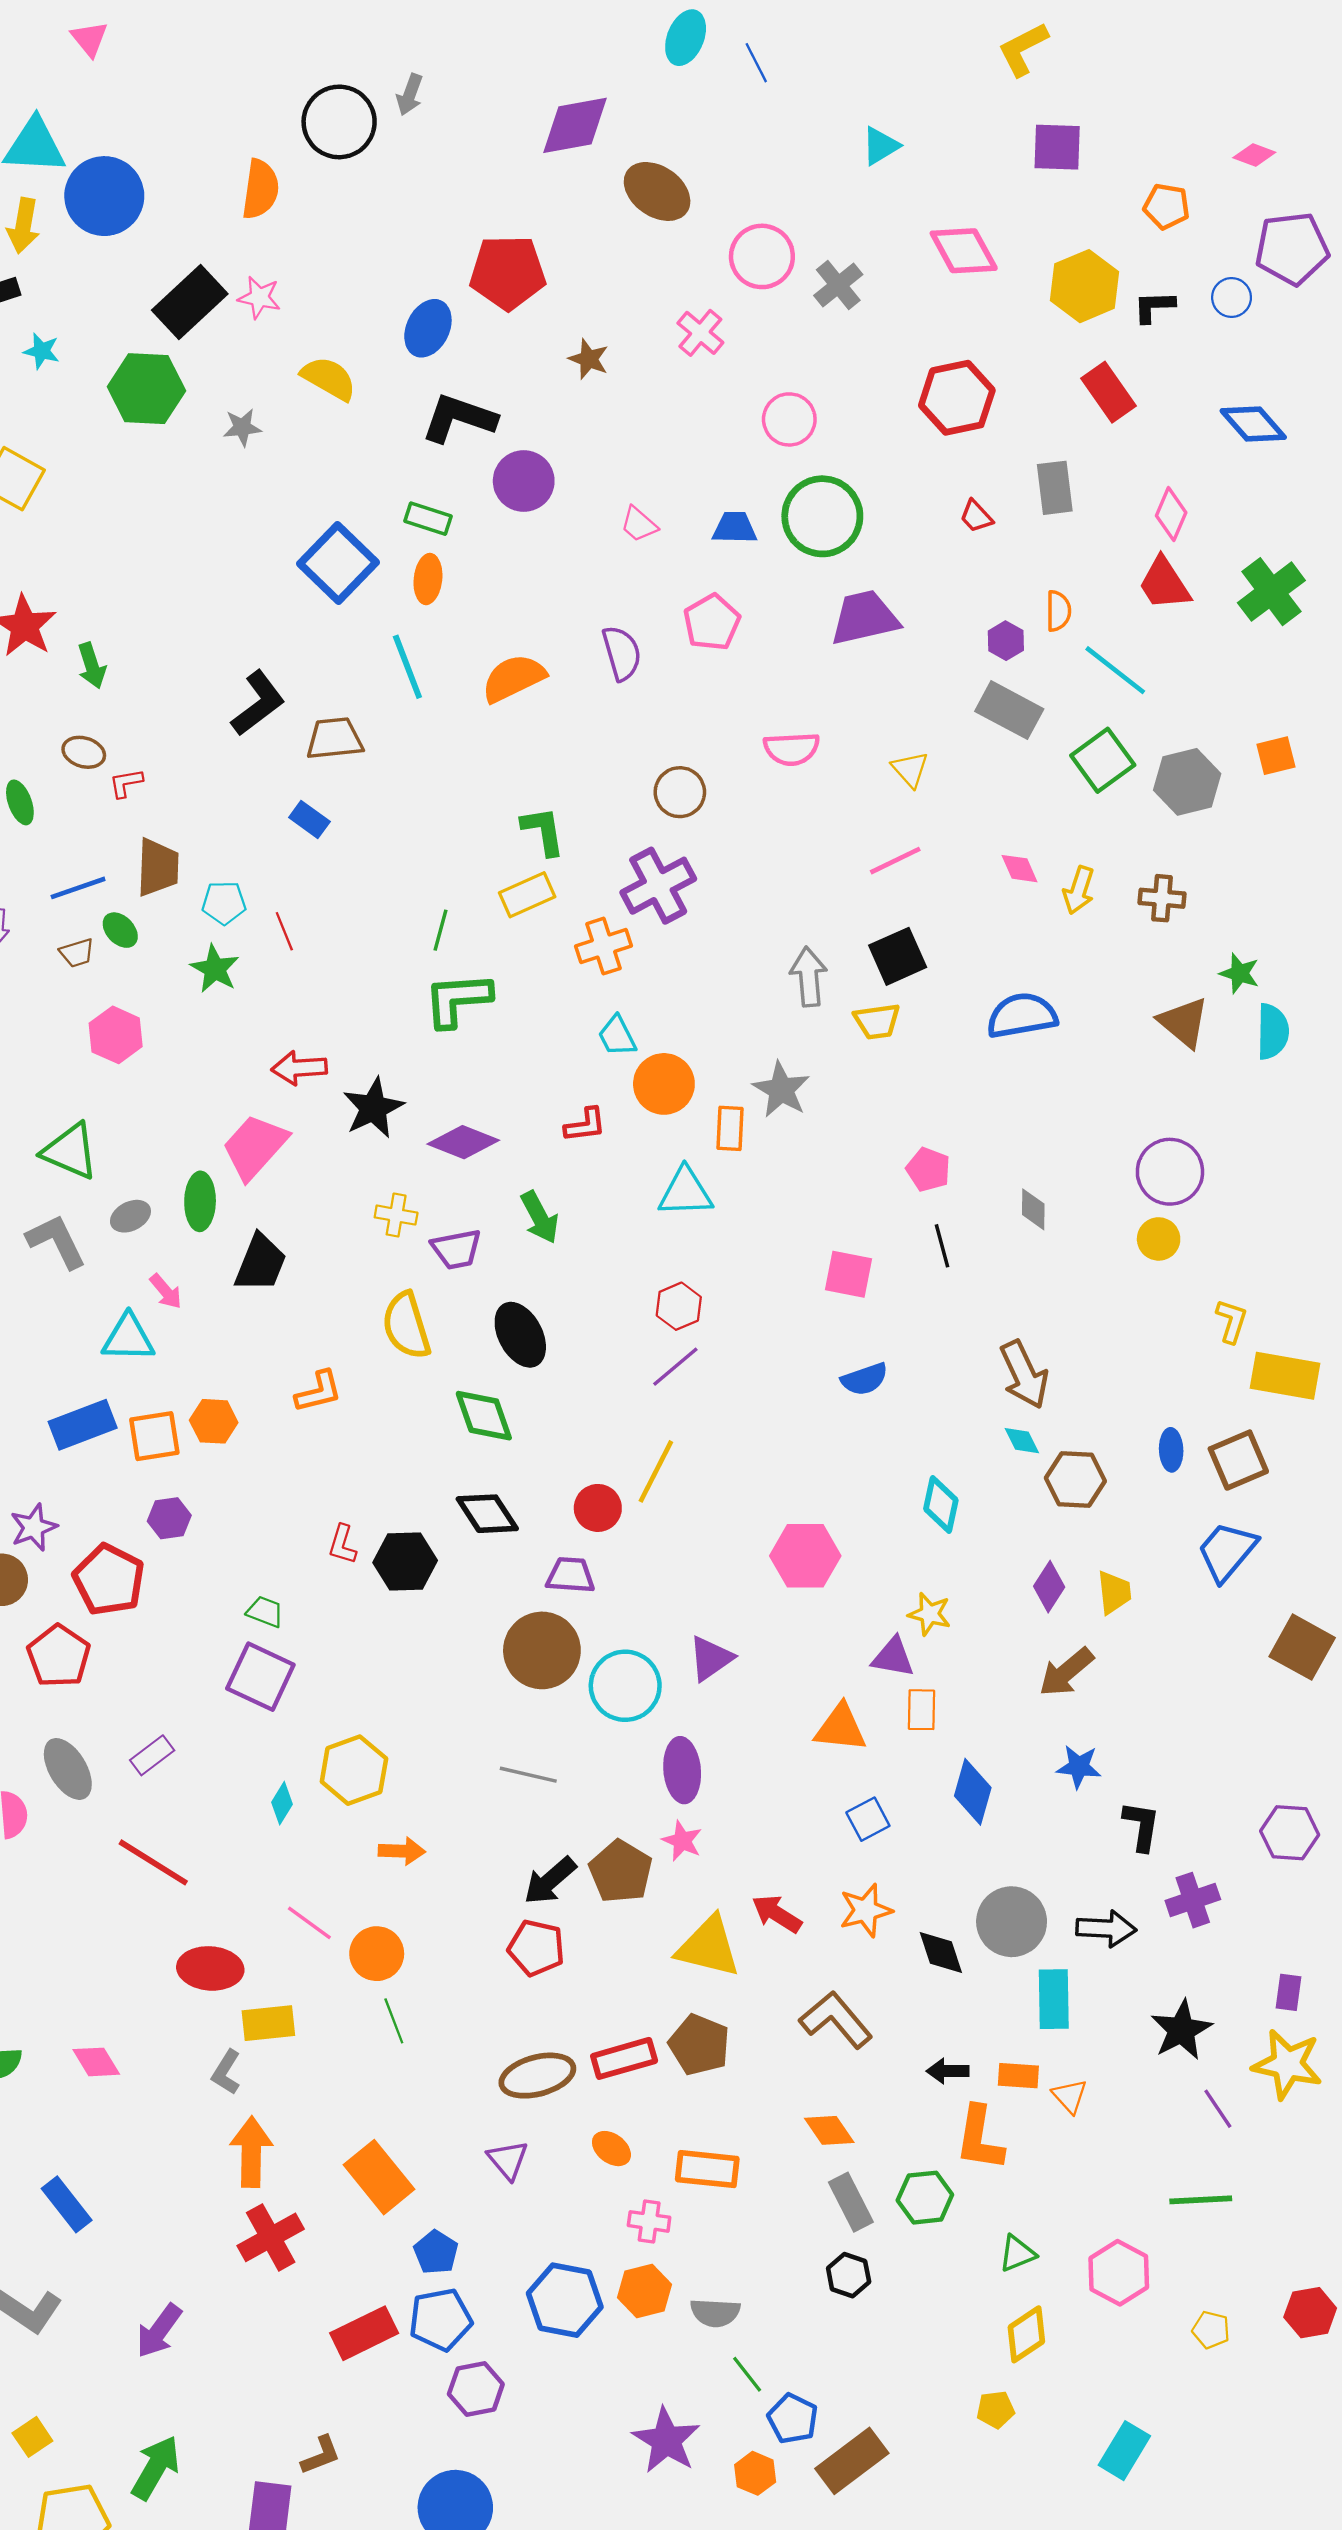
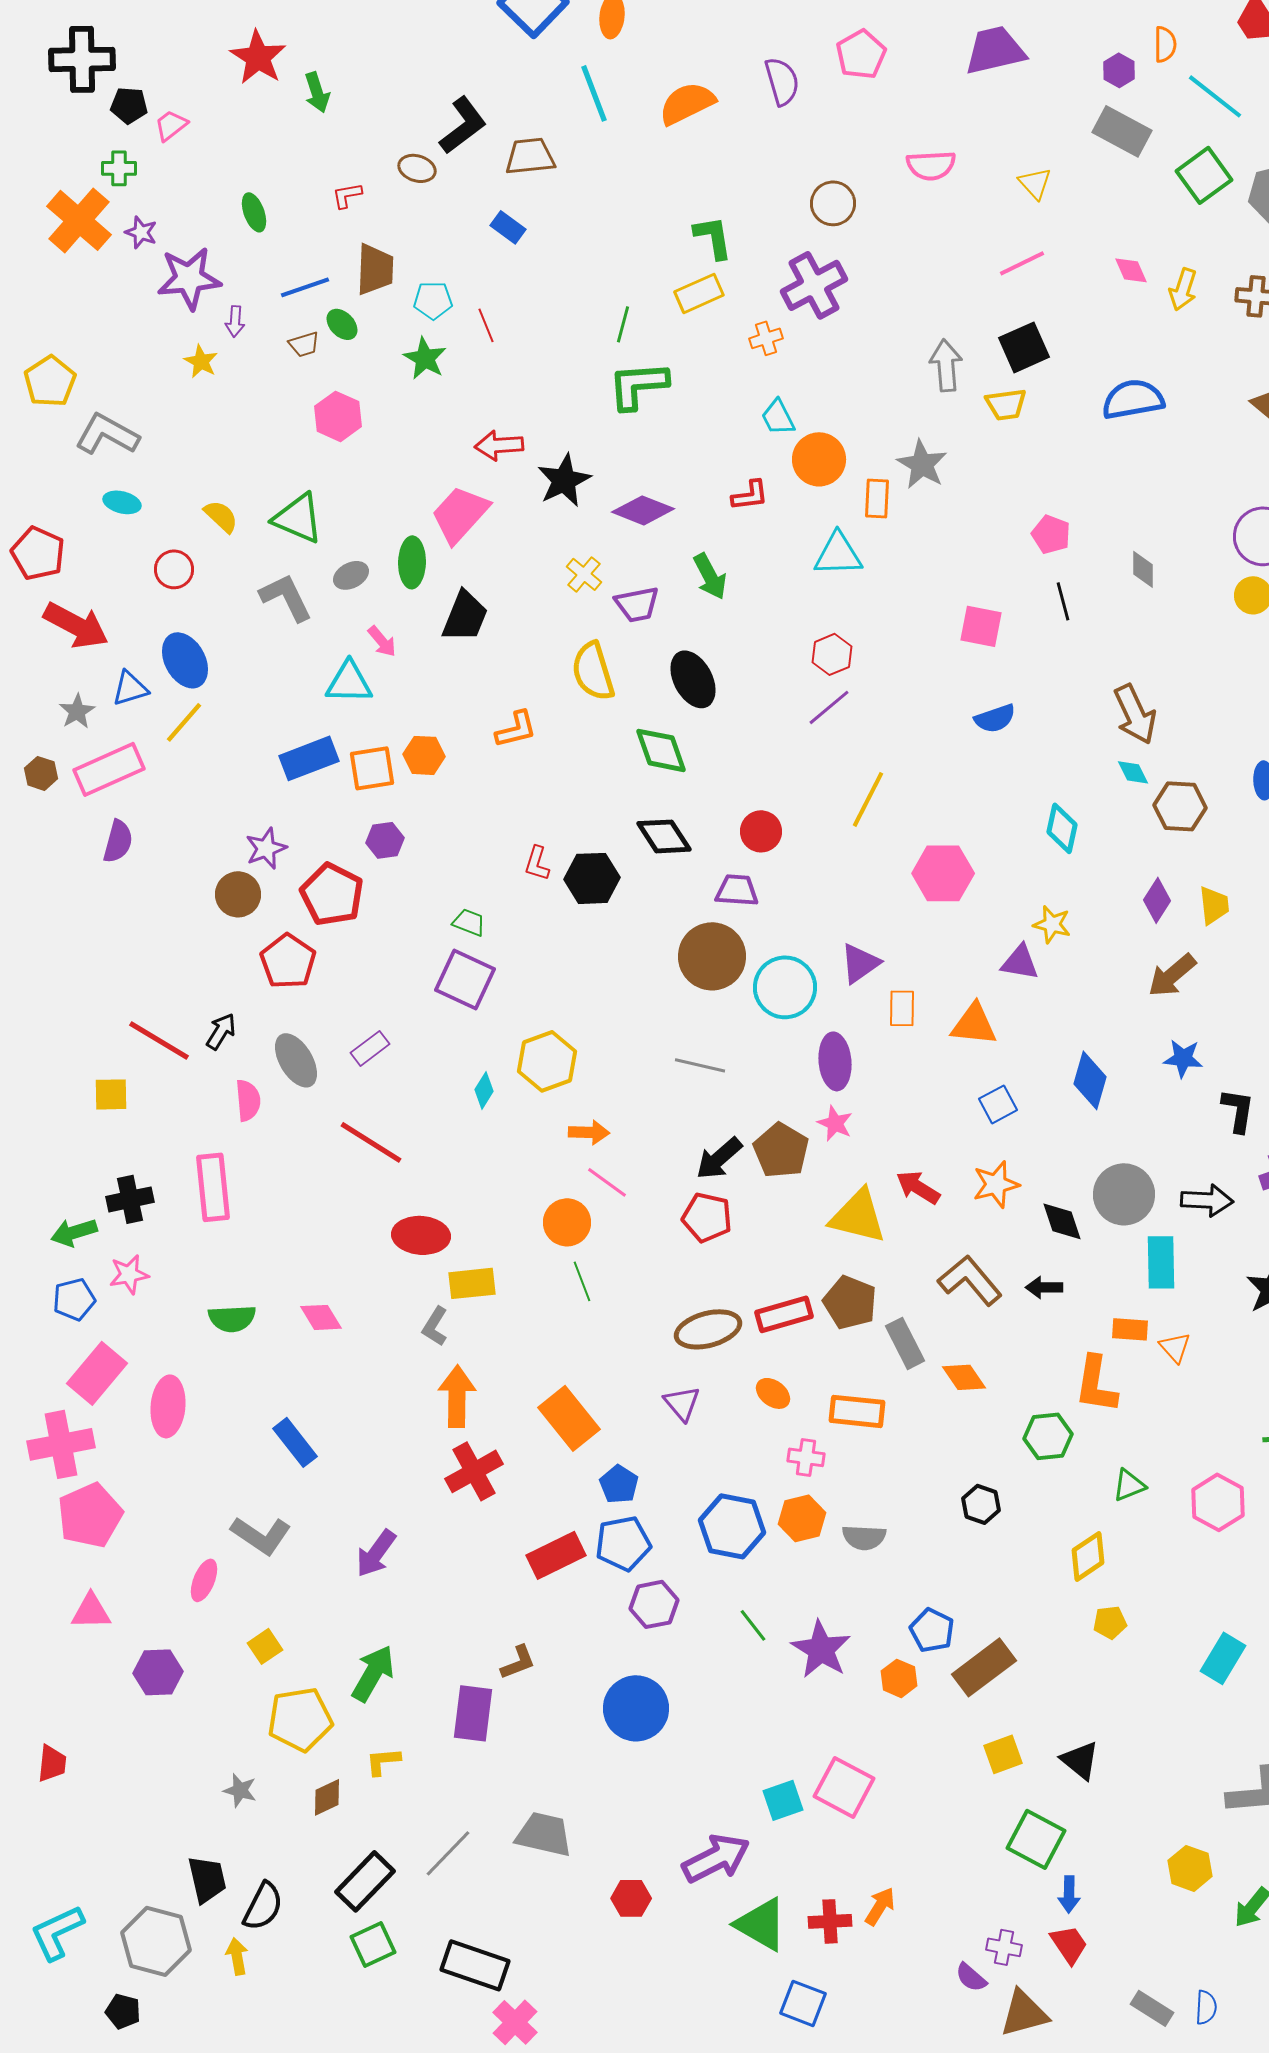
brown ellipse: (84, 752) -> (417, 168), moved
orange cross: (604, 946) -> (766, 338), size x0.7
yellow cross: (396, 1215) -> (584, 574), turned 30
yellow line: (656, 1471) -> (868, 799), moved
orange rectangle: (922, 1710) -> (902, 1008), moved
pink line: (309, 1923) -> (607, 1182), moved
black arrow: (948, 2071) -> (1044, 1287), moved
gray rectangle: (851, 2202) -> (905, 1343), moved
yellow diamond: (1026, 2334) -> (1088, 1556), moved
green line: (747, 2374) -> (753, 1625), moved

